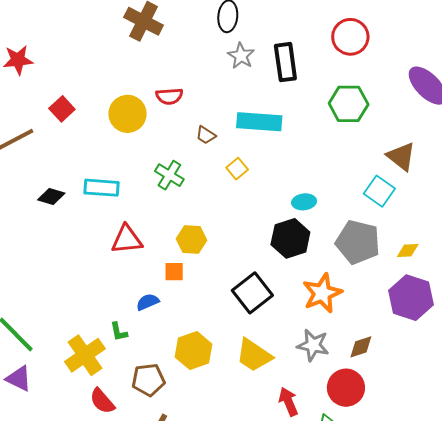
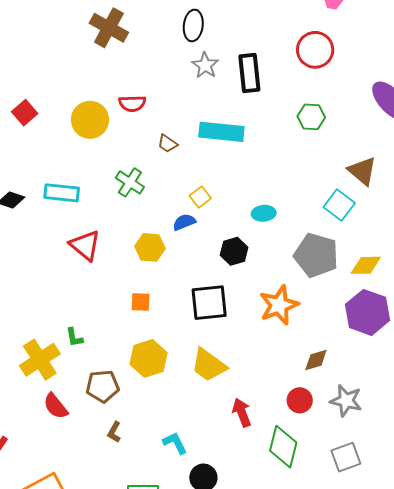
green hexagon: (349, 104) -> (311, 117), size x0.7
yellow square: (237, 169) -> (200, 197), moved
black hexagon: (290, 238) -> (234, 251), moved, size x0.7
red triangle: (127, 239) -> (85, 245), turned 44
yellow diamond: (408, 251) -> (366, 265), size x1.4
orange square: (174, 272) -> (141, 302), moved
black square: (252, 293) -> (209, 303), turned 30
blue semicircle: (148, 302) -> (184, 222), moved
gray star: (313, 345) -> (346, 401), moved
red circle: (346, 388) -> (300, 400), size x0.7

